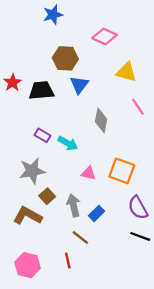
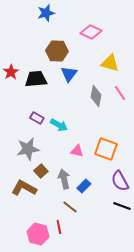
gray diamond: (101, 120) -> (96, 96), moved
pink hexagon: (28, 265) -> (38, 234), moved

